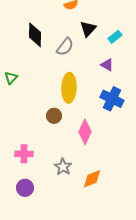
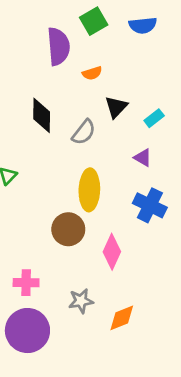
brown circle: (54, 116) -> (68, 229), size x1.5
gray star: (63, 167) -> (81, 301), turned 30
purple circle: (25, 188) -> (27, 331), size x1.8

